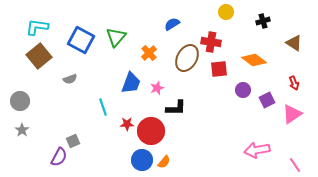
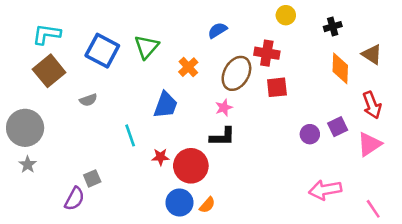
orange diamond: (254, 60) -> (340, 68), moved, turned 55
red arrow: (294, 83) -> (372, 105), size x1.5
pink star: (157, 88) -> (224, 108), moved
purple circle: (243, 90) -> (310, 134), moved
gray circle: (20, 101) -> (25, 128), size x1.5

